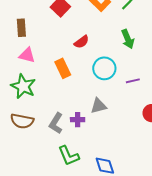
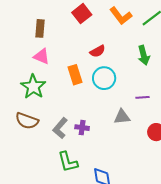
cyan circle: (104, 68) -> (104, 78), moved
gray triangle: (99, 106) -> (122, 117), moved

